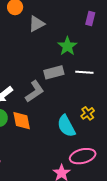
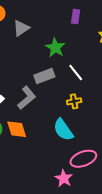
white line: (84, 72) -> (76, 72), turned 54
yellow cross: (88, 113) -> (74, 101), moved, turned 32

